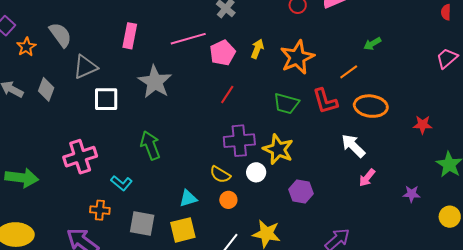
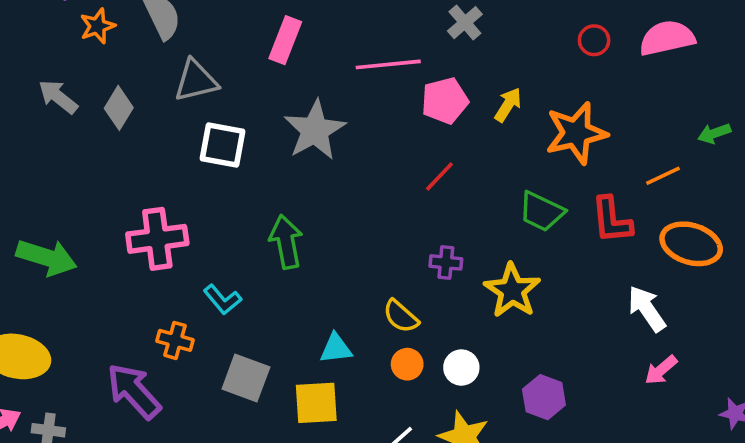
purple cross: (239, 141) -> (446, 262), size x0.6
white circle: (256, 172) -> (461, 368), moved
purple hexagon: (301, 191) -> (544, 397), moved

